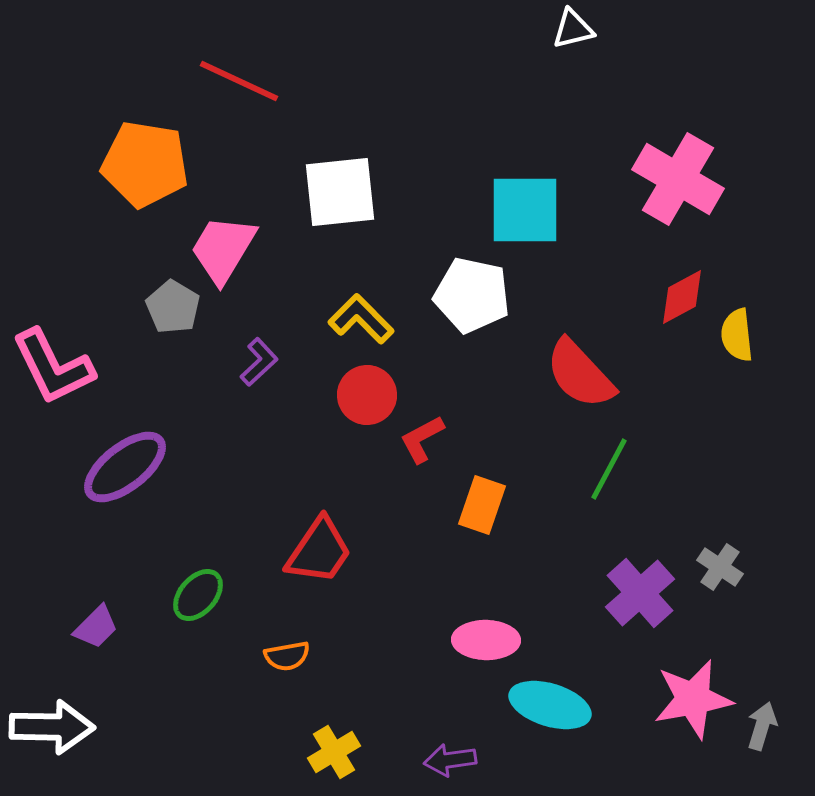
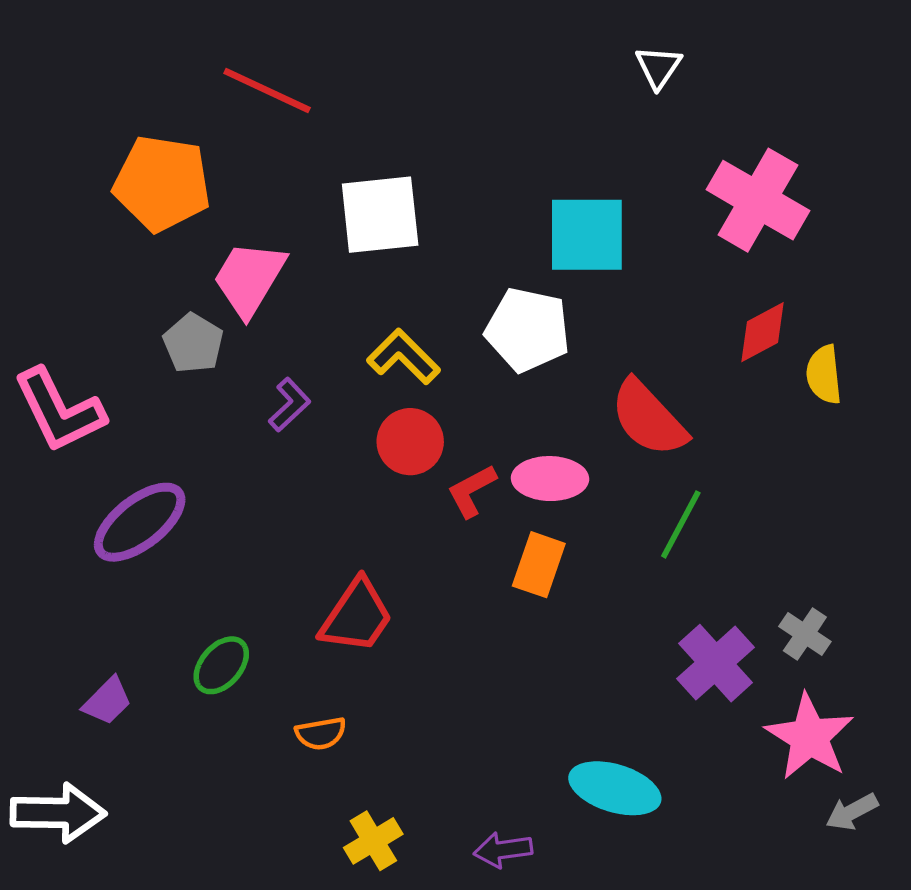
white triangle: (573, 29) -> (658, 67), moved, turned -42
pink ellipse: (486, 640) -> (550, 479), moved
pink star: (693, 699) -> (809, 737), moved, turned -30
gray arrow: (762, 726) -> (852, 812), turned -135

